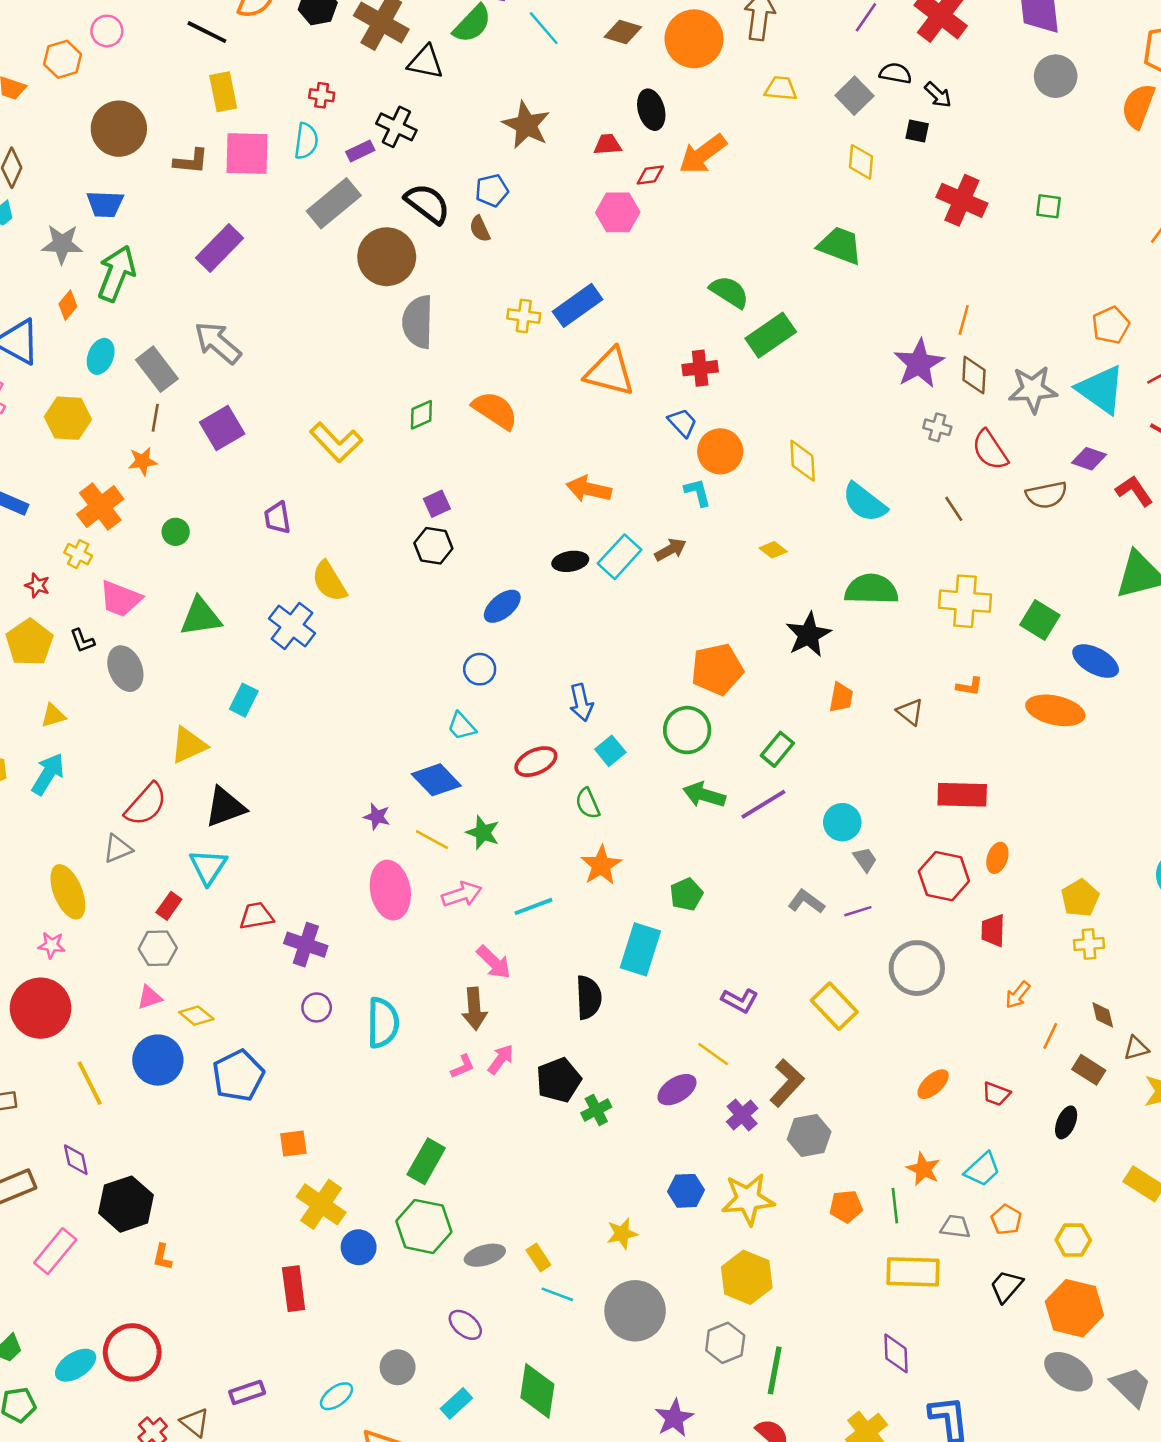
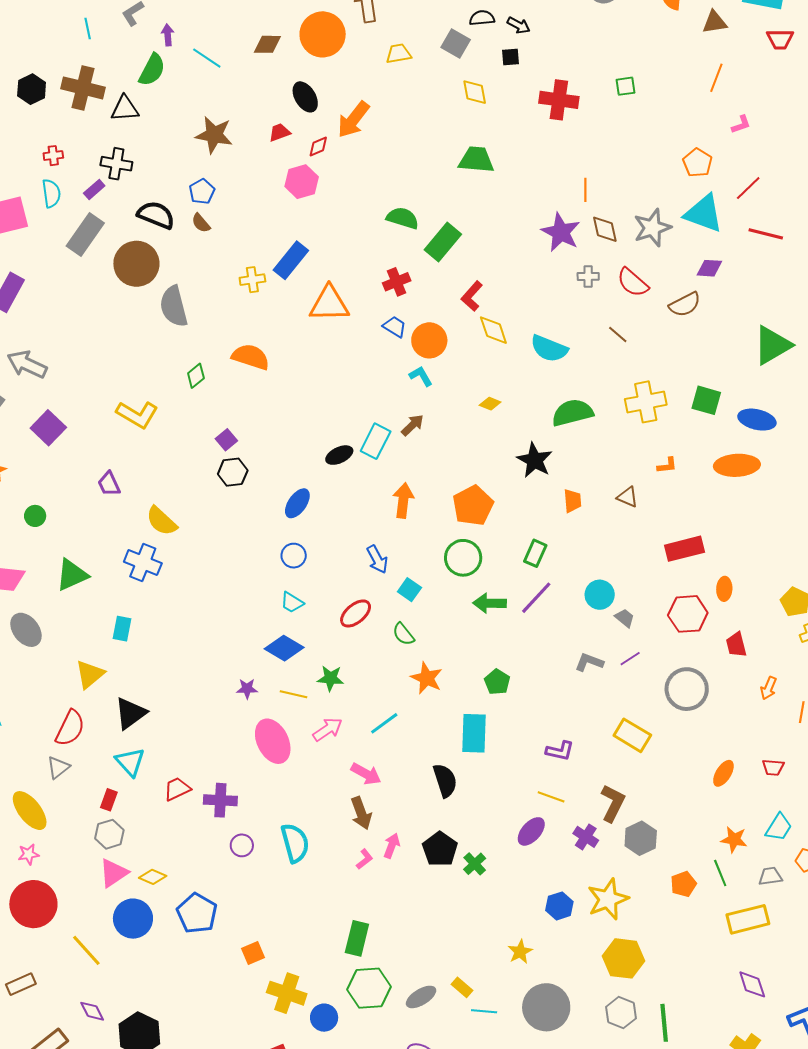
orange arrow: (589, 489) -> (403, 501), moved, turned 100
red L-shape: (1134, 491) -> (472, 296), moved, turned -88
pink triangle: (150, 997) -> (114, 873), size x1.5

